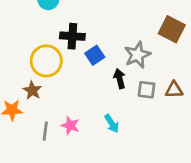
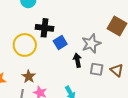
brown star: (32, 90) -> (29, 77), moved
brown triangle: (174, 90) -> (117, 70), turned 40

